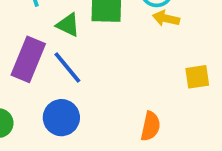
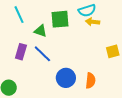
purple rectangle: (28, 59) -> (21, 52), size x0.7
blue circle: (61, 118) -> (66, 78), moved

